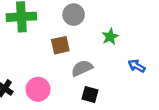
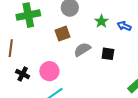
blue arrow: (137, 66) -> (124, 26), moved
black square: (90, 94) -> (108, 54), moved

